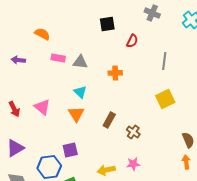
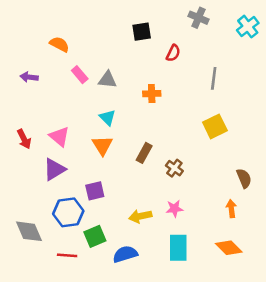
pink rectangle: (58, 58) -> (80, 75), turned 40
purple triangle: (15, 148) -> (54, 169), moved
orange arrow: (186, 162) -> (231, 209), moved

